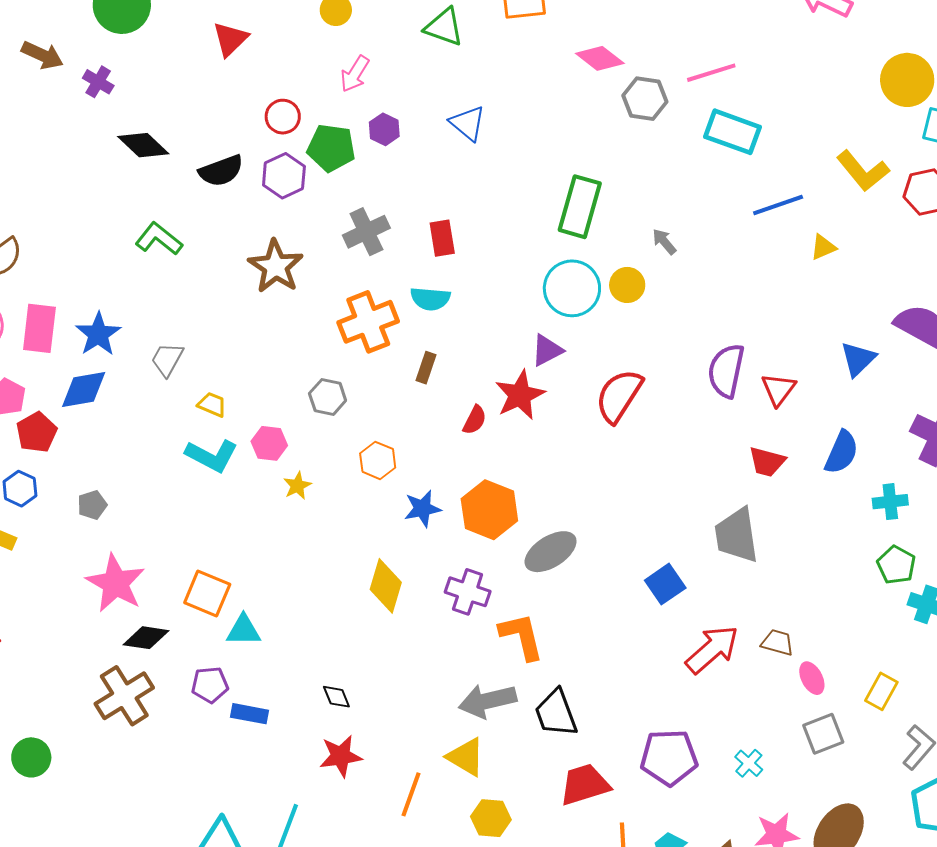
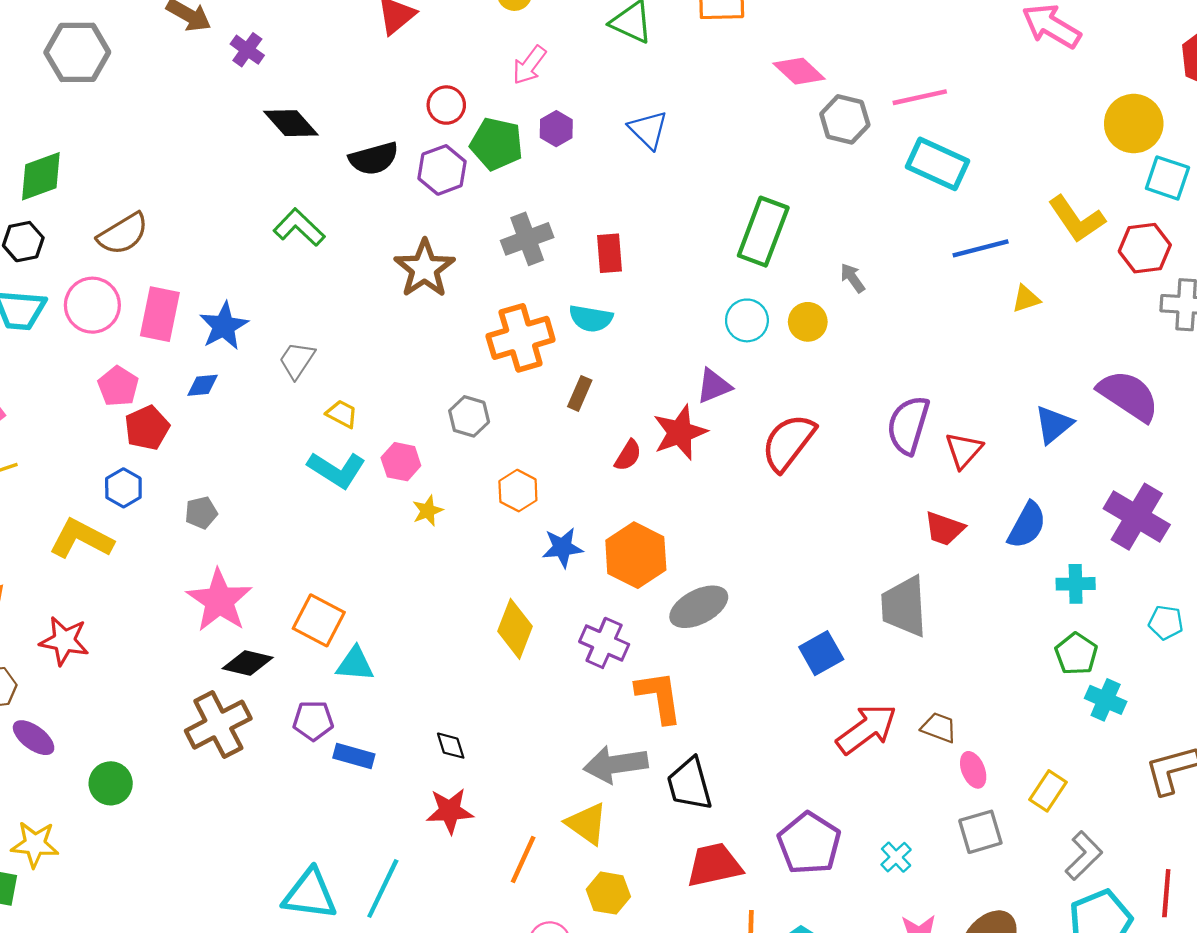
cyan circle: (572, 288) -> (747, 320), size x0.7
blue diamond: (84, 389) -> (203, 385), size x0.6
purple pentagon: (669, 757) -> (809, 843), turned 30

